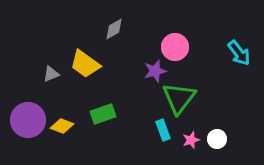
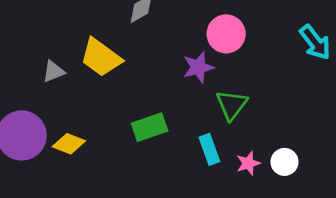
green triangle: (179, 98) -> (232, 105), size x0.7
green rectangle: (103, 114) -> (150, 127), moved

